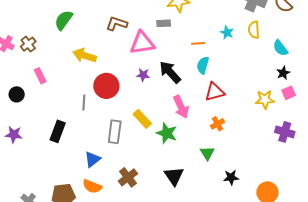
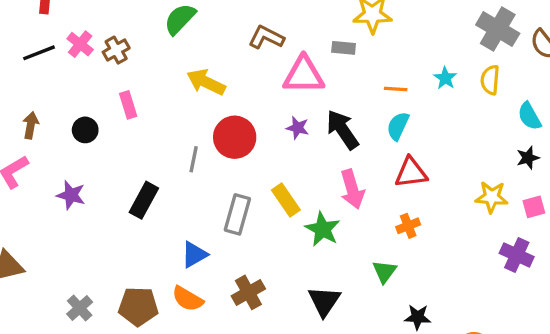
pink square: (289, 93) -> (534, 207), moved

